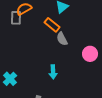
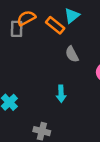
orange rectangle: (52, 25) -> (55, 25), moved

